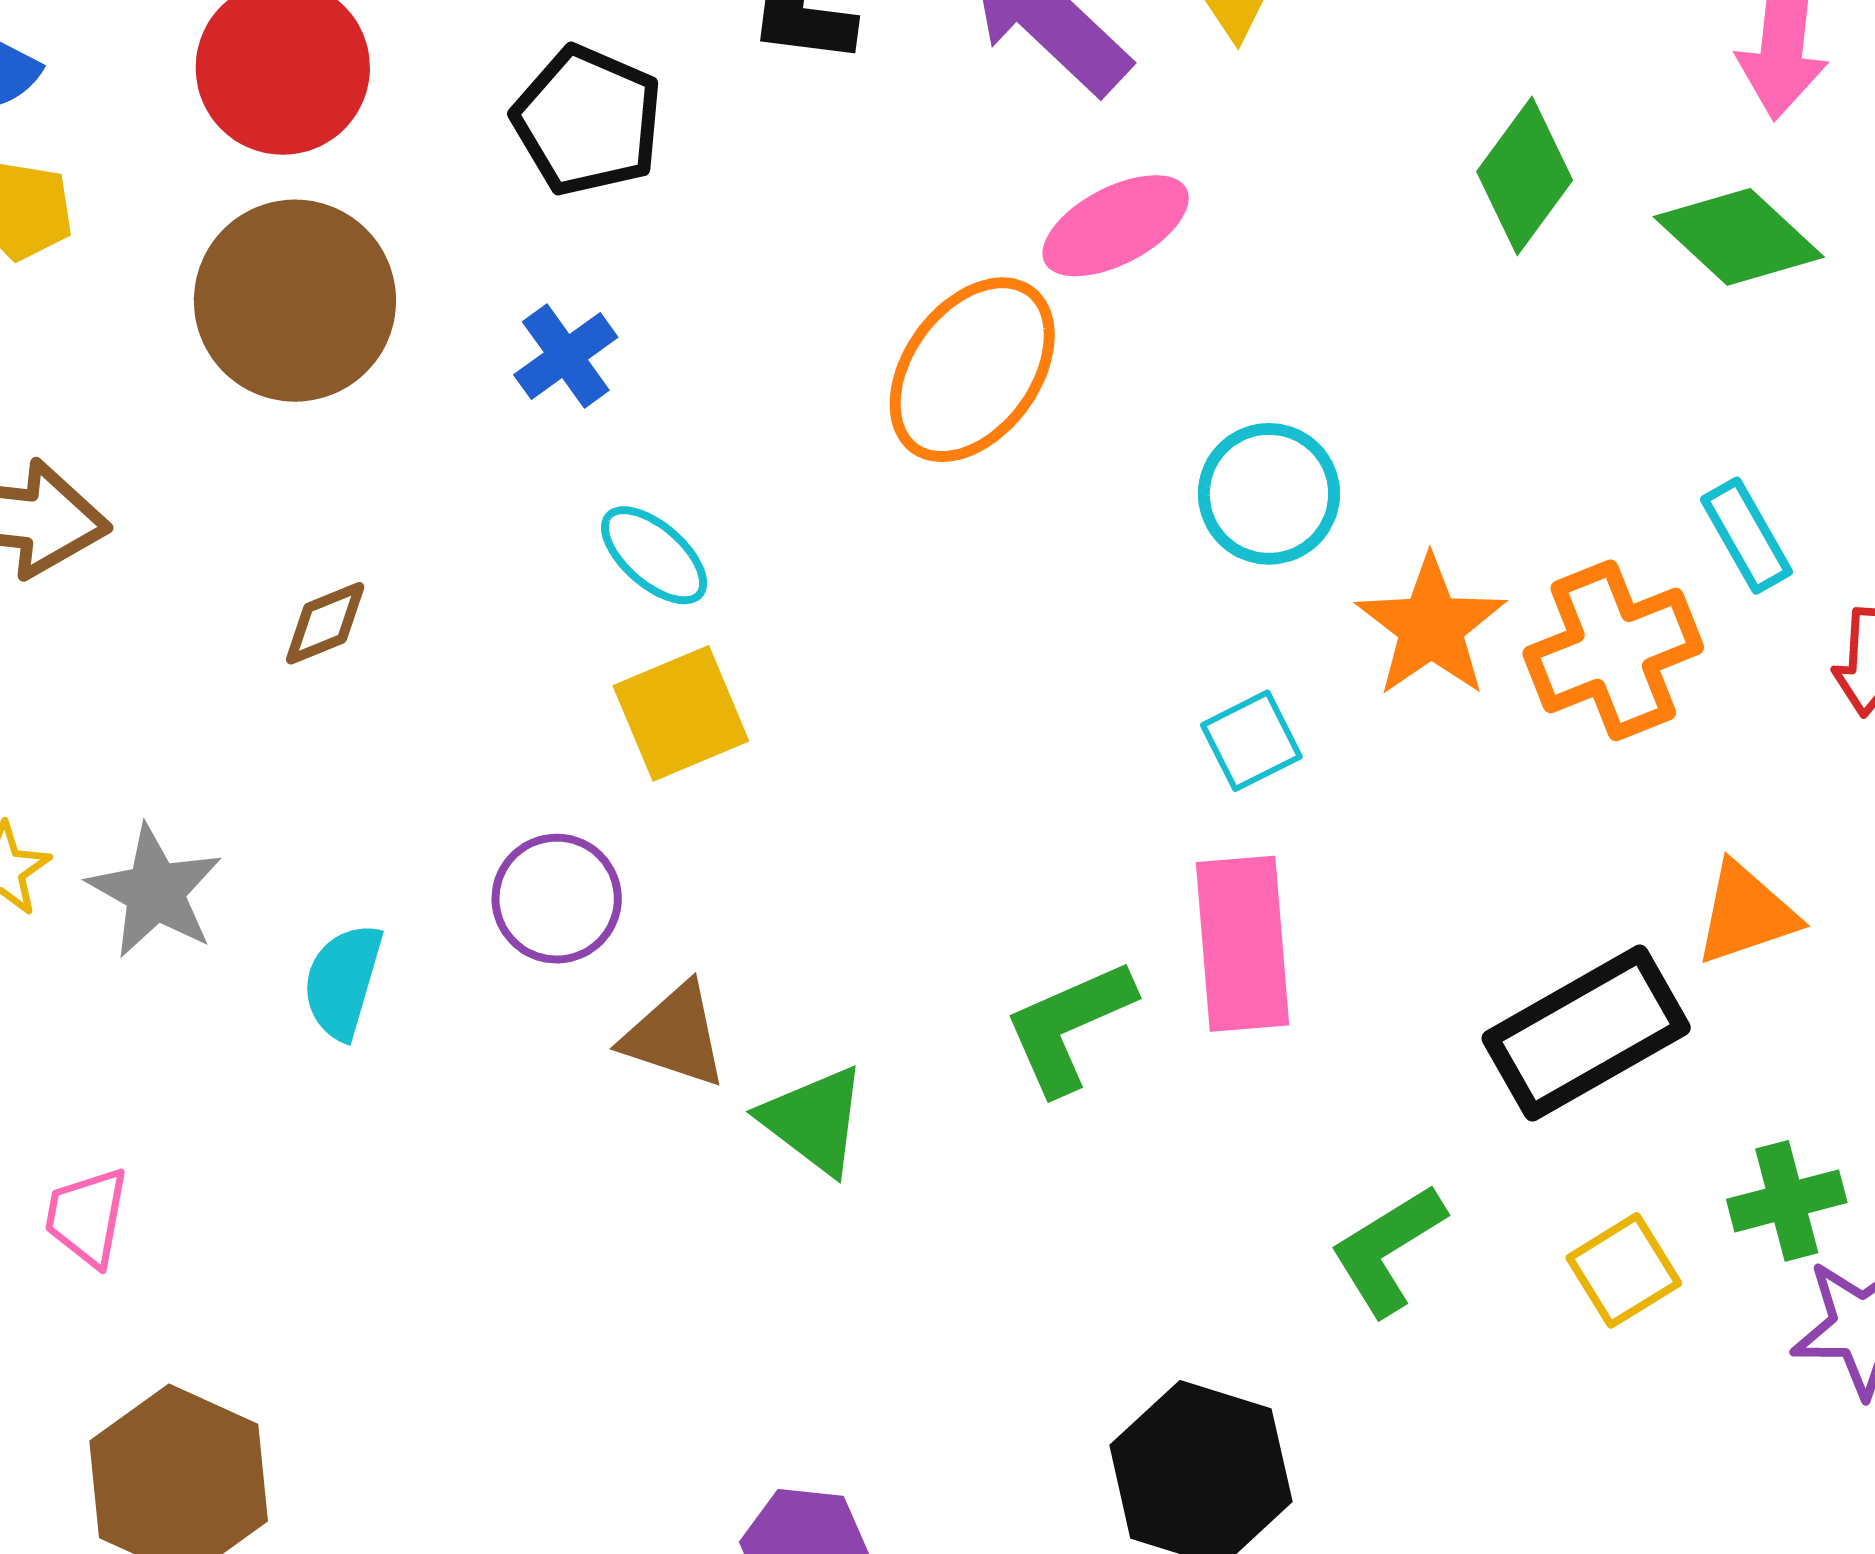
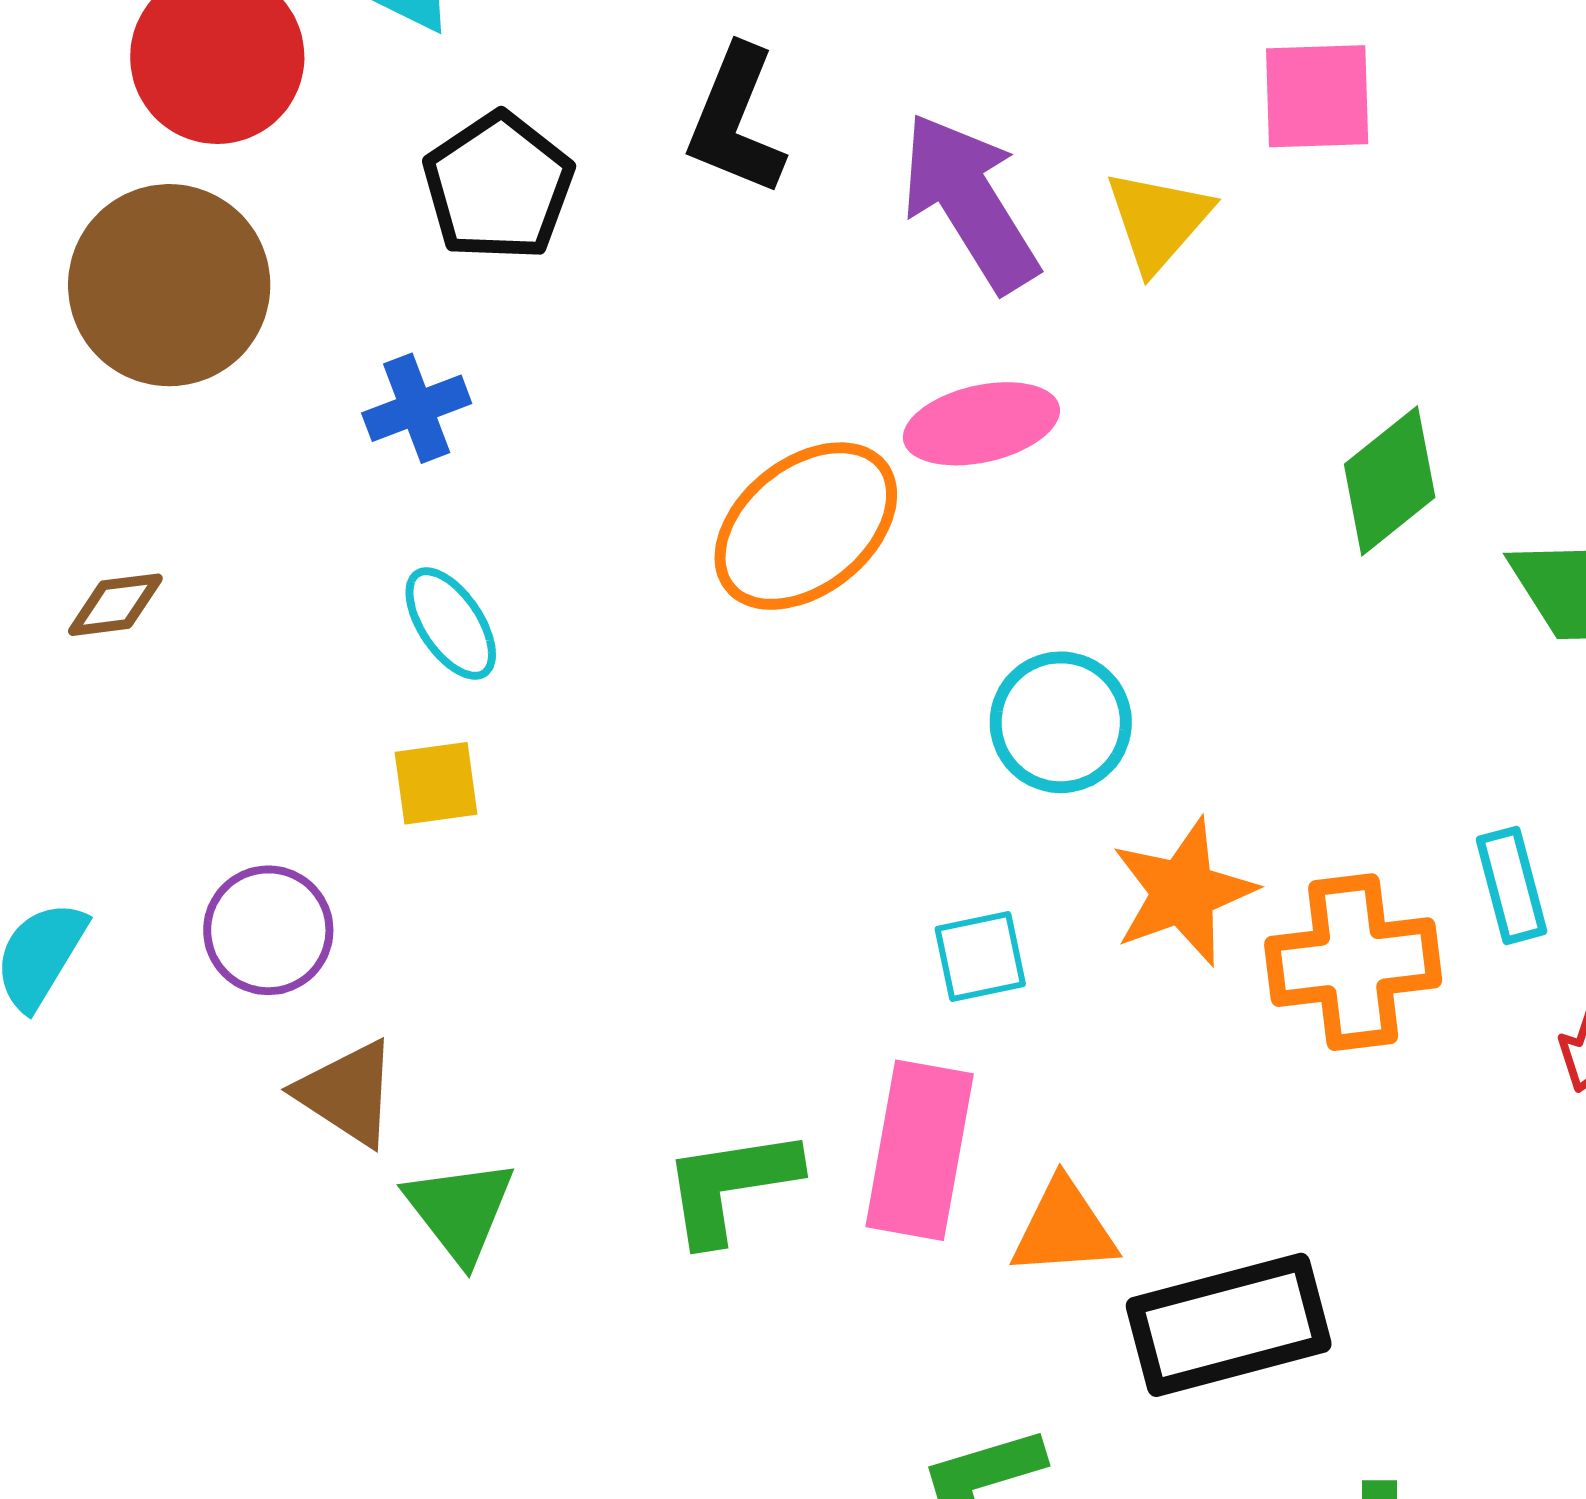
yellow square: (681, 713) -> (436, 783), size x0.7
orange triangle: (1746, 914) -> (1064, 1228), moved

